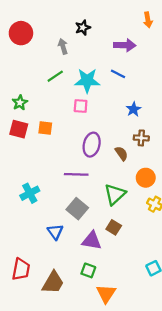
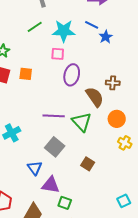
blue star: (134, 109) -> (106, 37), moved
purple ellipse: (92, 145) -> (72, 75), moved
brown semicircle: (121, 153) -> (95, 97), size x1.5
green triangle: (115, 194) -> (82, 122), moved, turned -30
purple triangle: (92, 241) -> (51, 185), moved

